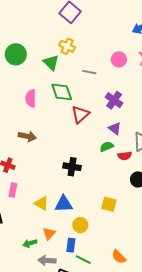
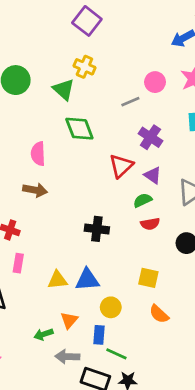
gray line: (89, 72) -> (130, 102), moved, turned -32
pink semicircle: (31, 98) -> (38, 154), moved
red triangle: (80, 114) -> (121, 166), moved
red semicircle: (125, 156) -> (150, 224), moved
yellow triangle: (42, 203) -> (57, 280), turned -35
orange semicircle: (119, 257) -> (159, 314), moved

